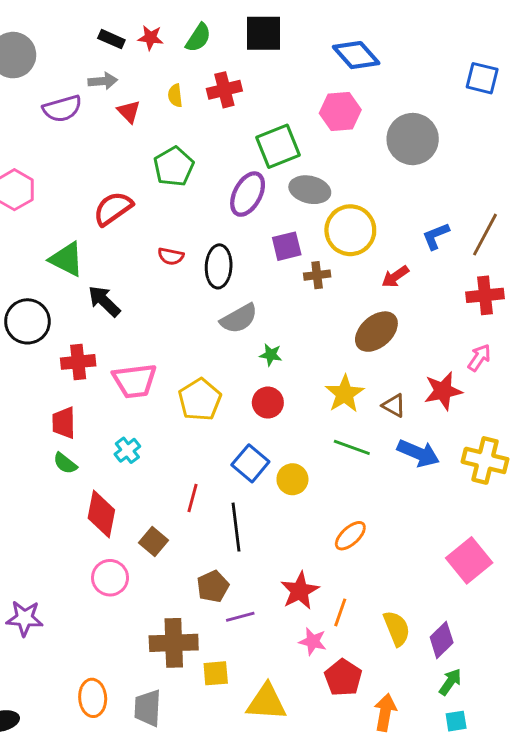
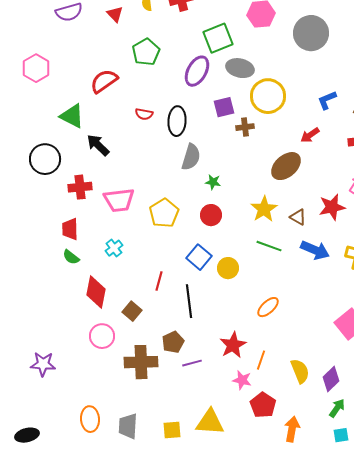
red arrow: (395, 277) -> (310, 135), moved
gray semicircle: (239, 319) -> (191, 157), turned -44
brown cross: (174, 643) -> (141, 362), moved
yellow square: (216, 673) -> (172, 430), moved

